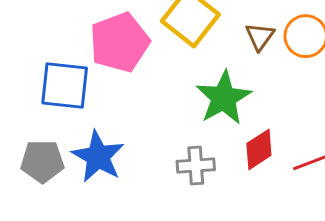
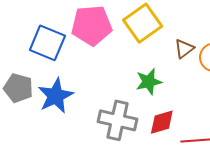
green star: (224, 98) -> (149, 82), size x0.7
gray cross: (196, 166) -> (118, 120), size x1.5

